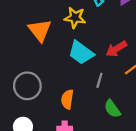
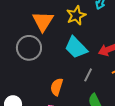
yellow star: (75, 18) -> (76, 15), turned 30
gray circle: (27, 86) -> (29, 48), moved

